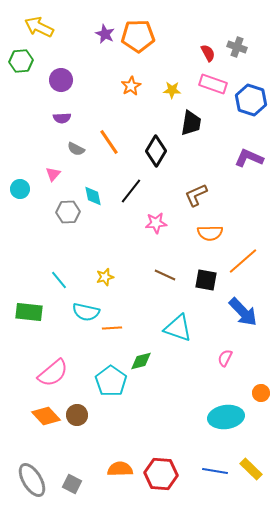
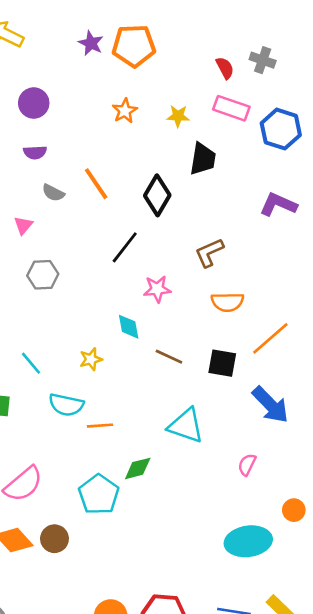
cyan diamond: (93, 196) -> (129, 327), moved

